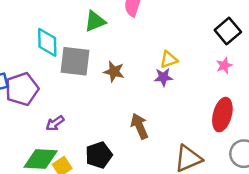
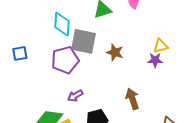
purple pentagon: (22, 89) -> (65, 60), moved
purple arrow: (55, 123) -> (75, 96), moved

